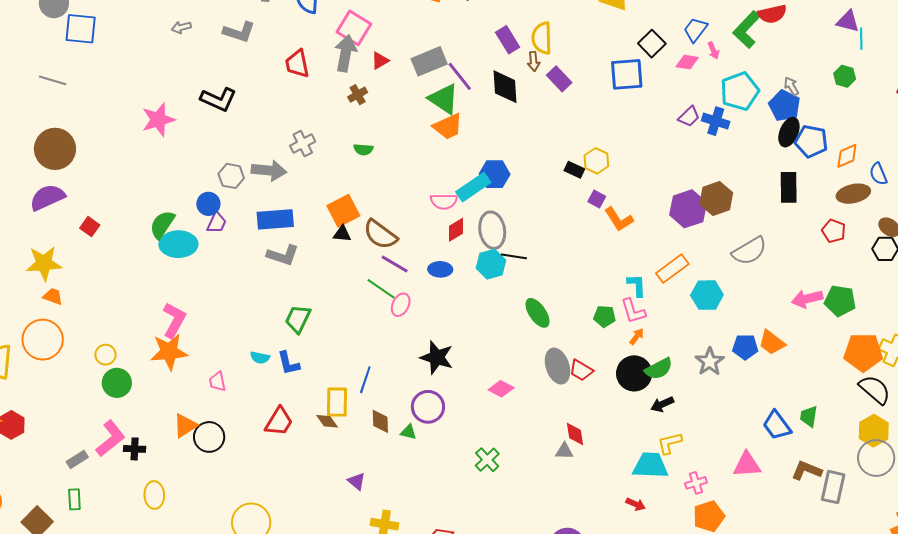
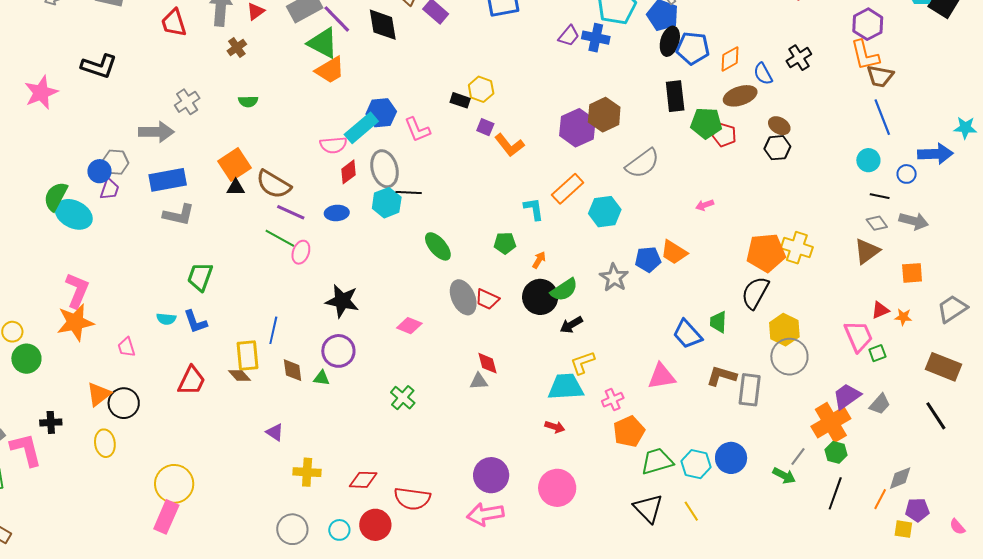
gray hexagon: (231, 176) -> (115, 162), moved
cyan ellipse: (178, 244) -> (74, 214), turned 33
pink arrow: (807, 299) -> (705, 205), size x0.6
green pentagon: (840, 301) -> (706, 123), moved
pink L-shape: (633, 311) -> (417, 130), moved
black semicircle: (875, 390) -> (755, 293), moved, turned -96
pink L-shape: (110, 439) -> (26, 450), moved, turned -60
yellow ellipse: (154, 495) -> (105, 443), moved

